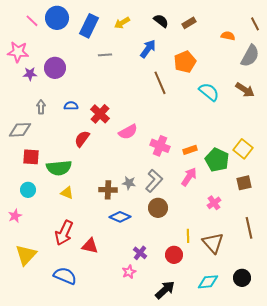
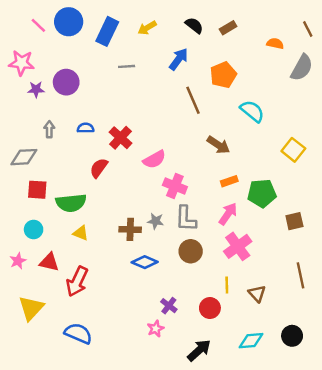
brown arrow: (245, 90) -> (218, 145), moved
pink cross: (160, 146) -> (175, 186), moved
yellow square: (243, 149) -> (293, 150), moved
green pentagon: (217, 160) -> (262, 193), turned -30
gray L-shape: (154, 181) -> (186, 219), turned 140
pink cross: (214, 203) -> (238, 246), moved, size x1.6
brown triangle: (213, 243) -> (257, 294), size x0.7
red triangle: (90, 246) -> (49, 262), moved

